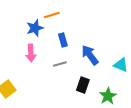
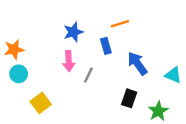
orange line: (52, 15) -> (120, 24), moved
gray line: (60, 64) -> (88, 75), moved, turned -48

